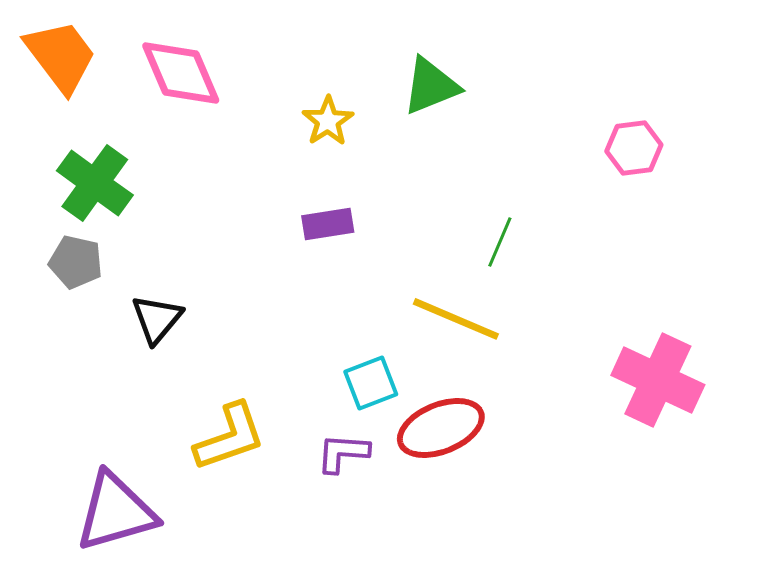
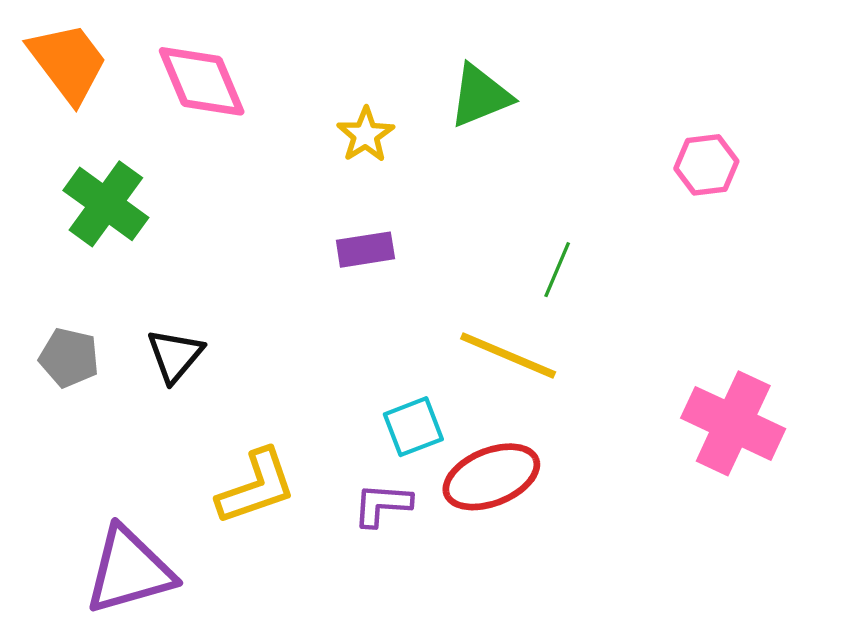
gray pentagon: (76, 262) -> (69, 358), moved

